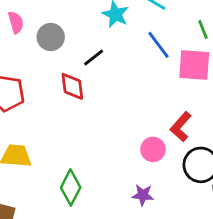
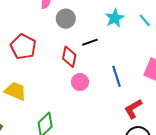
blue line: (158, 45) -> (117, 76), moved
pink circle: (153, 149) -> (80, 82), moved

